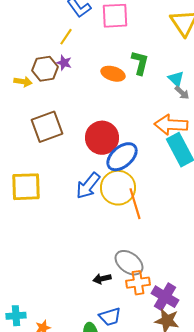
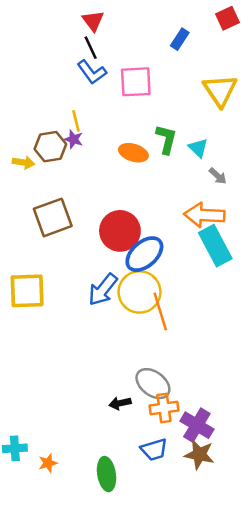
yellow line: (66, 37) -> (76, 121), moved, turned -48
cyan triangle: (176, 79) -> (198, 148), moved
blue trapezoid: (110, 317) -> (154, 450), moved

